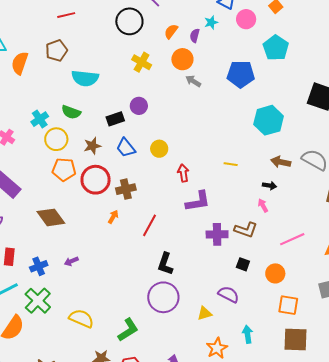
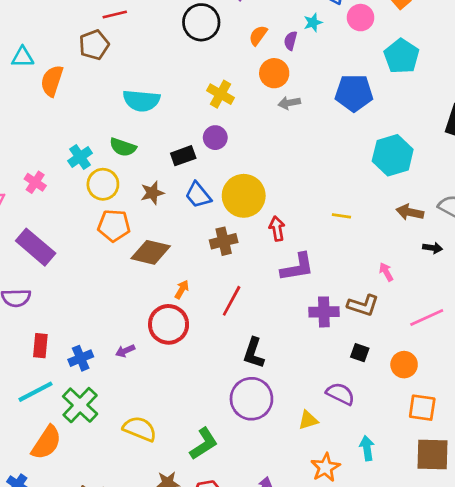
brown pentagon: (56, 50) -> (94, 45), moved
yellow cross: (142, 62) -> (220, 94), moved
gray arrow: (193, 81) -> (289, 103), turned -42
yellow circle: (159, 149) -> (244, 196), size x1.8
red circle: (96, 180) -> (169, 324), moved
black arrow: (270, 186) -> (433, 248), moved
brown cross: (126, 189) -> (224, 241), moved
brown diamond: (51, 217) -> (151, 252), moved, turned -40

